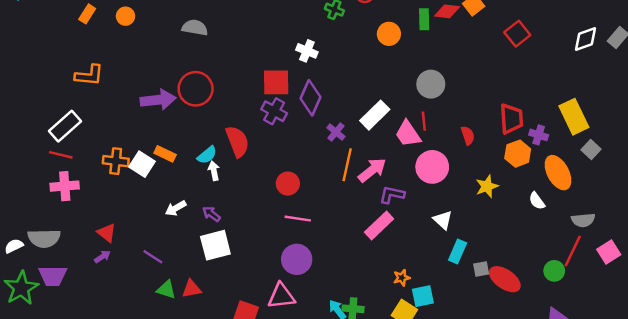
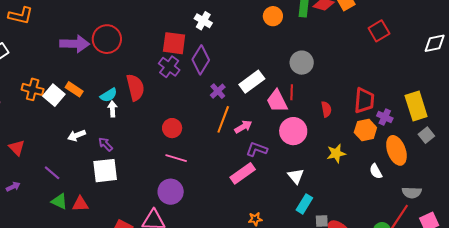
pink arrow: (372, 170) -> (243, 127), size x0.7
purple arrow: (102, 257) -> (13, 187), moved

